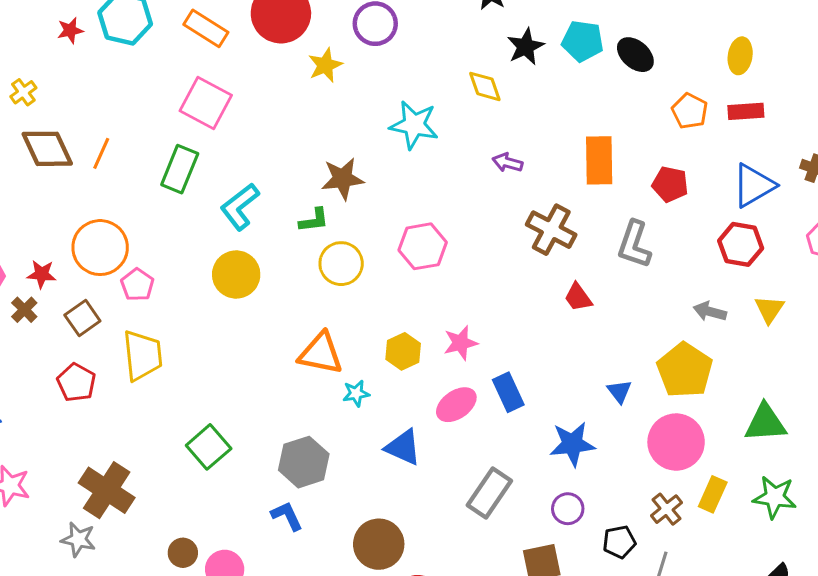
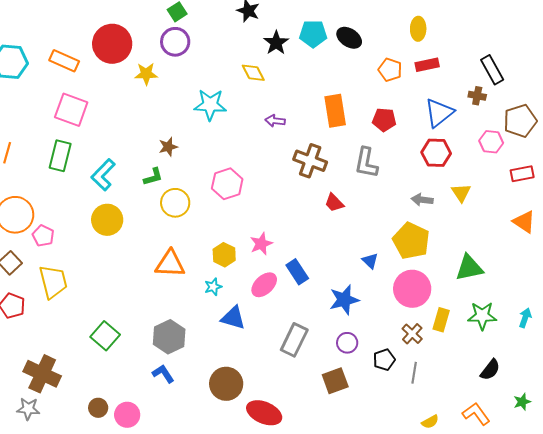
yellow star: (325, 65) -> (146, 74), turned 30
brown star: (343, 179) -> (168, 147), size x0.7
cyan star: (356, 393) -> (213, 287), moved

